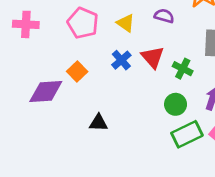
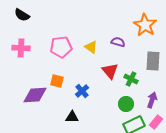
pink pentagon: (83, 23) -> (61, 47), turned -30
blue cross: (121, 60) -> (82, 91), moved
orange square: (77, 72) -> (57, 81), turned -32

